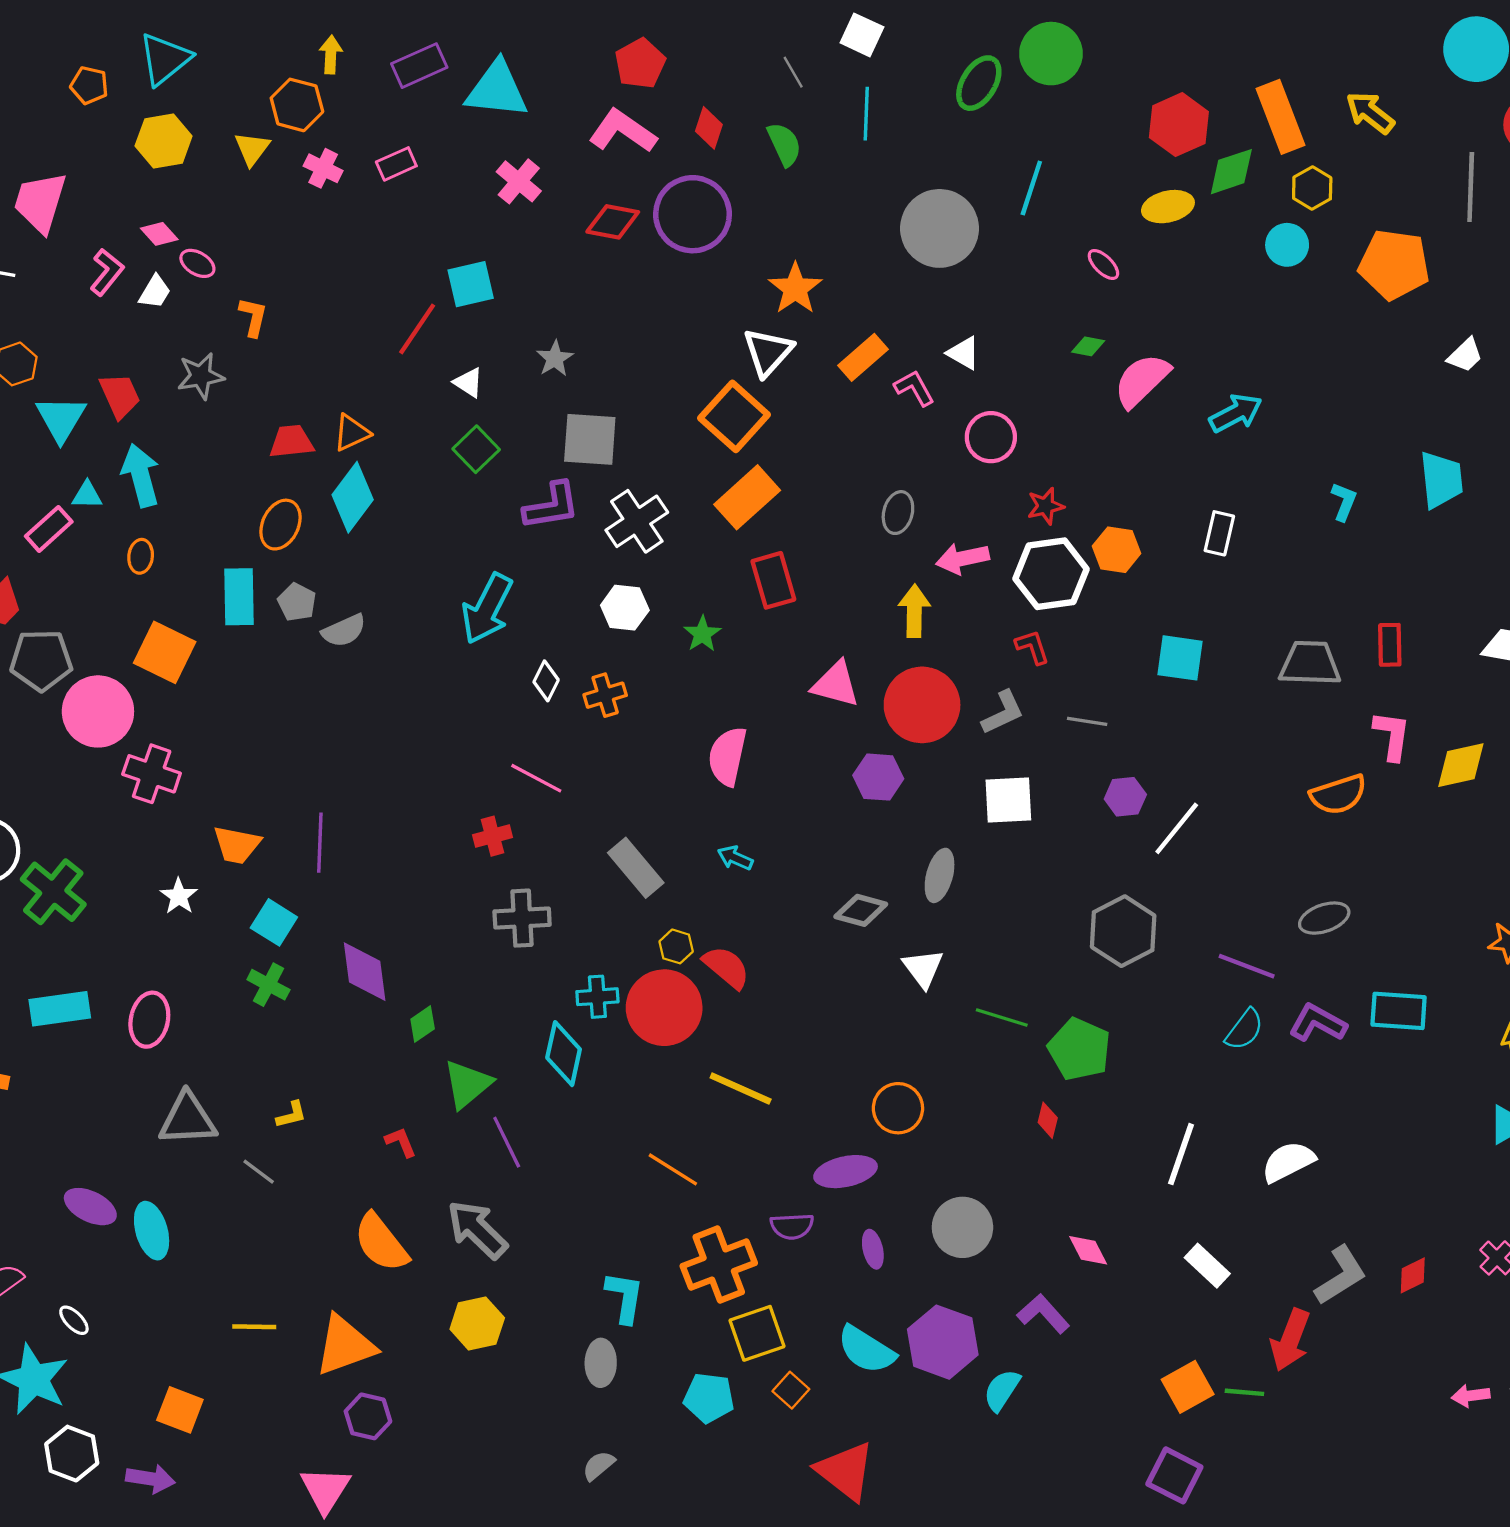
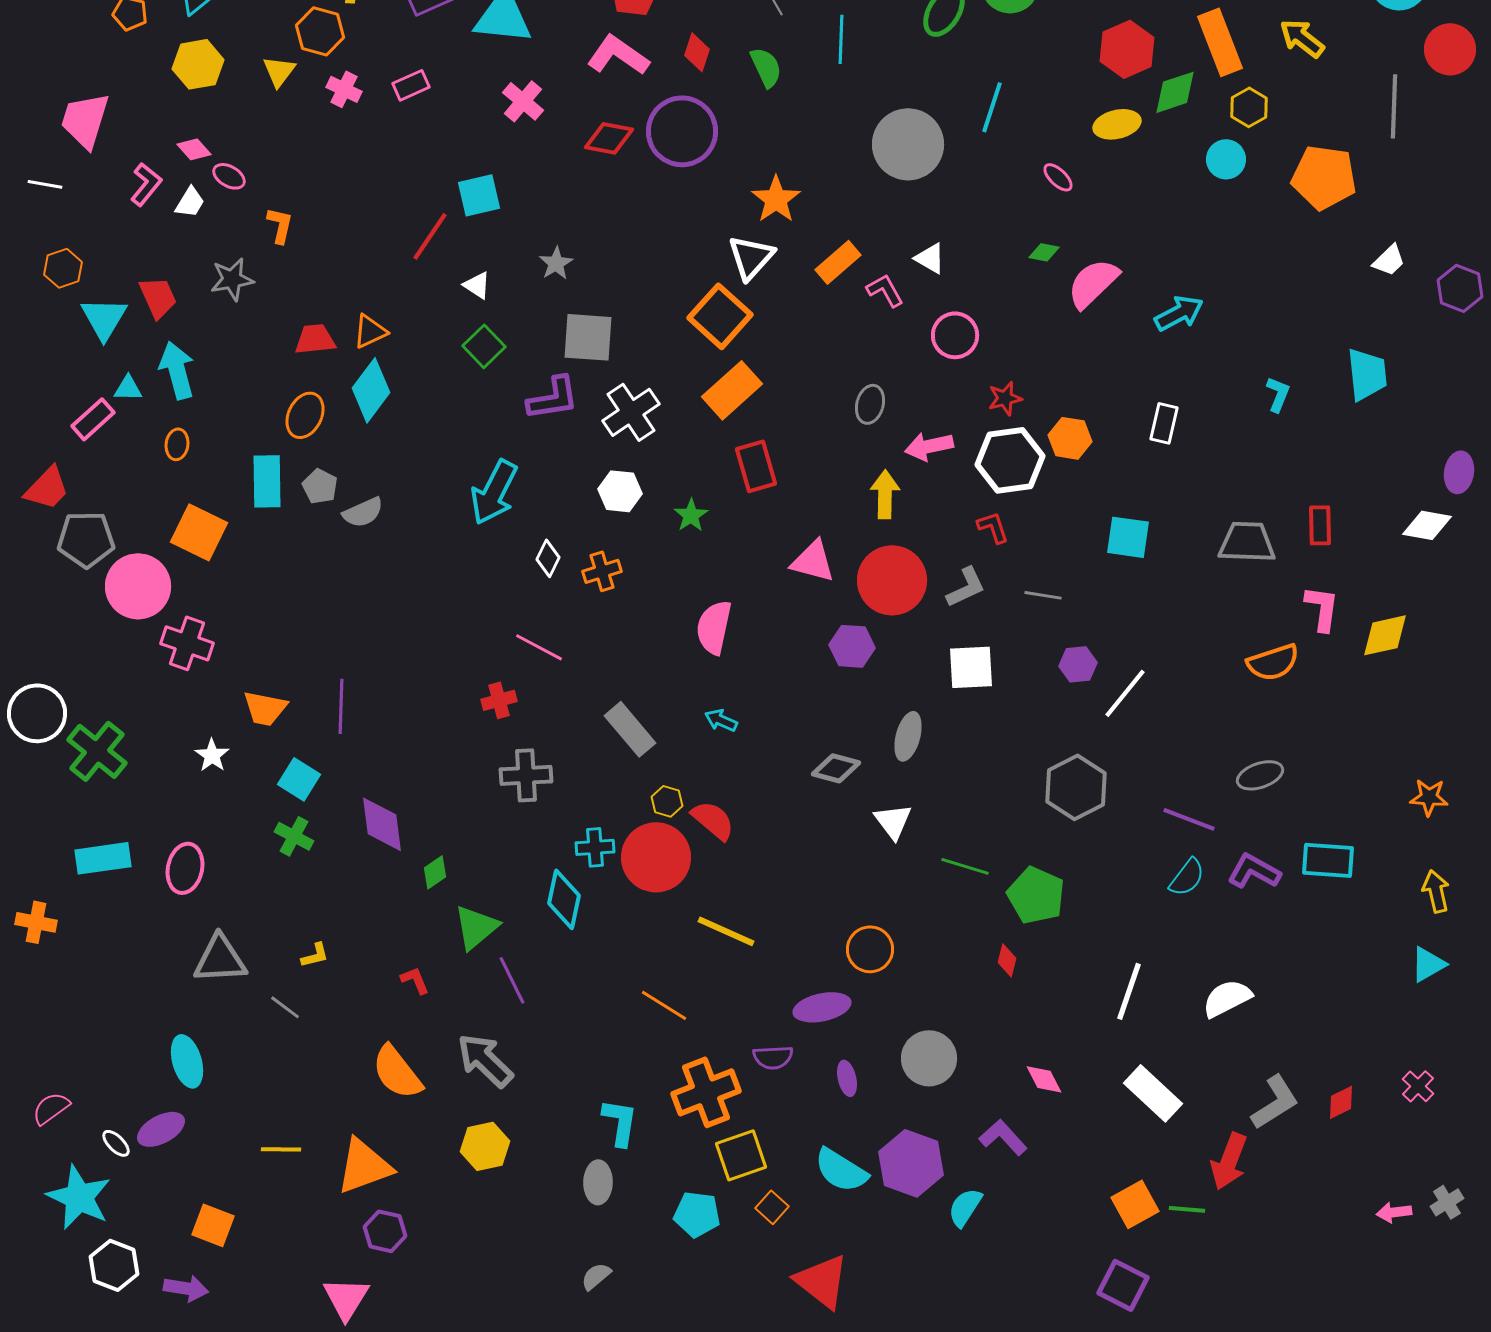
purple ellipse: (90, 1207) -> (161, 1129), moved, turned -54
white rectangle: (1207, 1266) -> (1153, 1093), size x1.4

